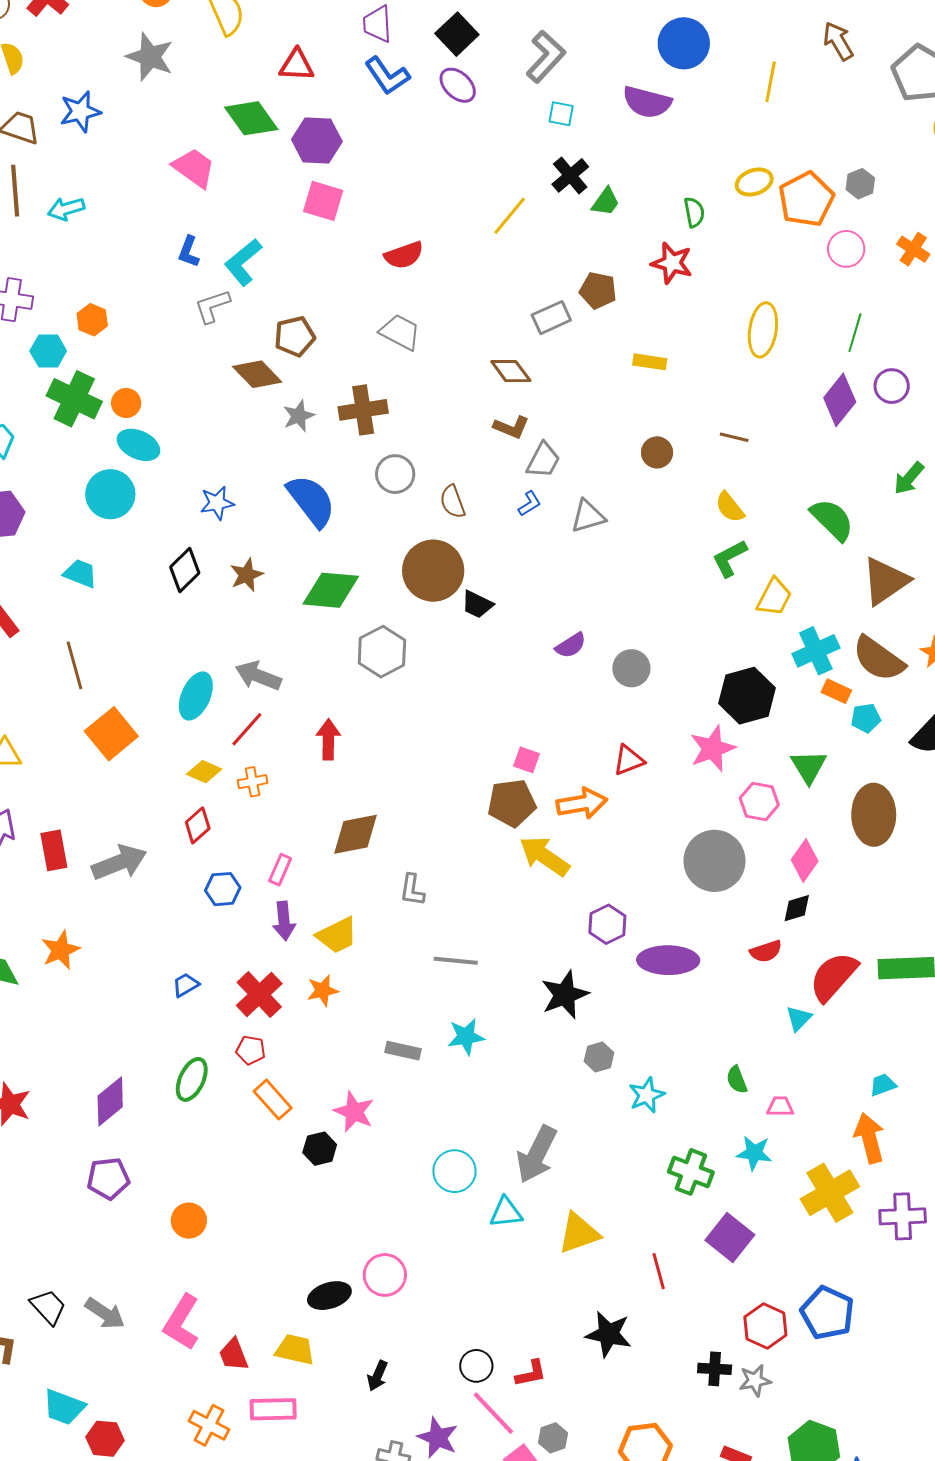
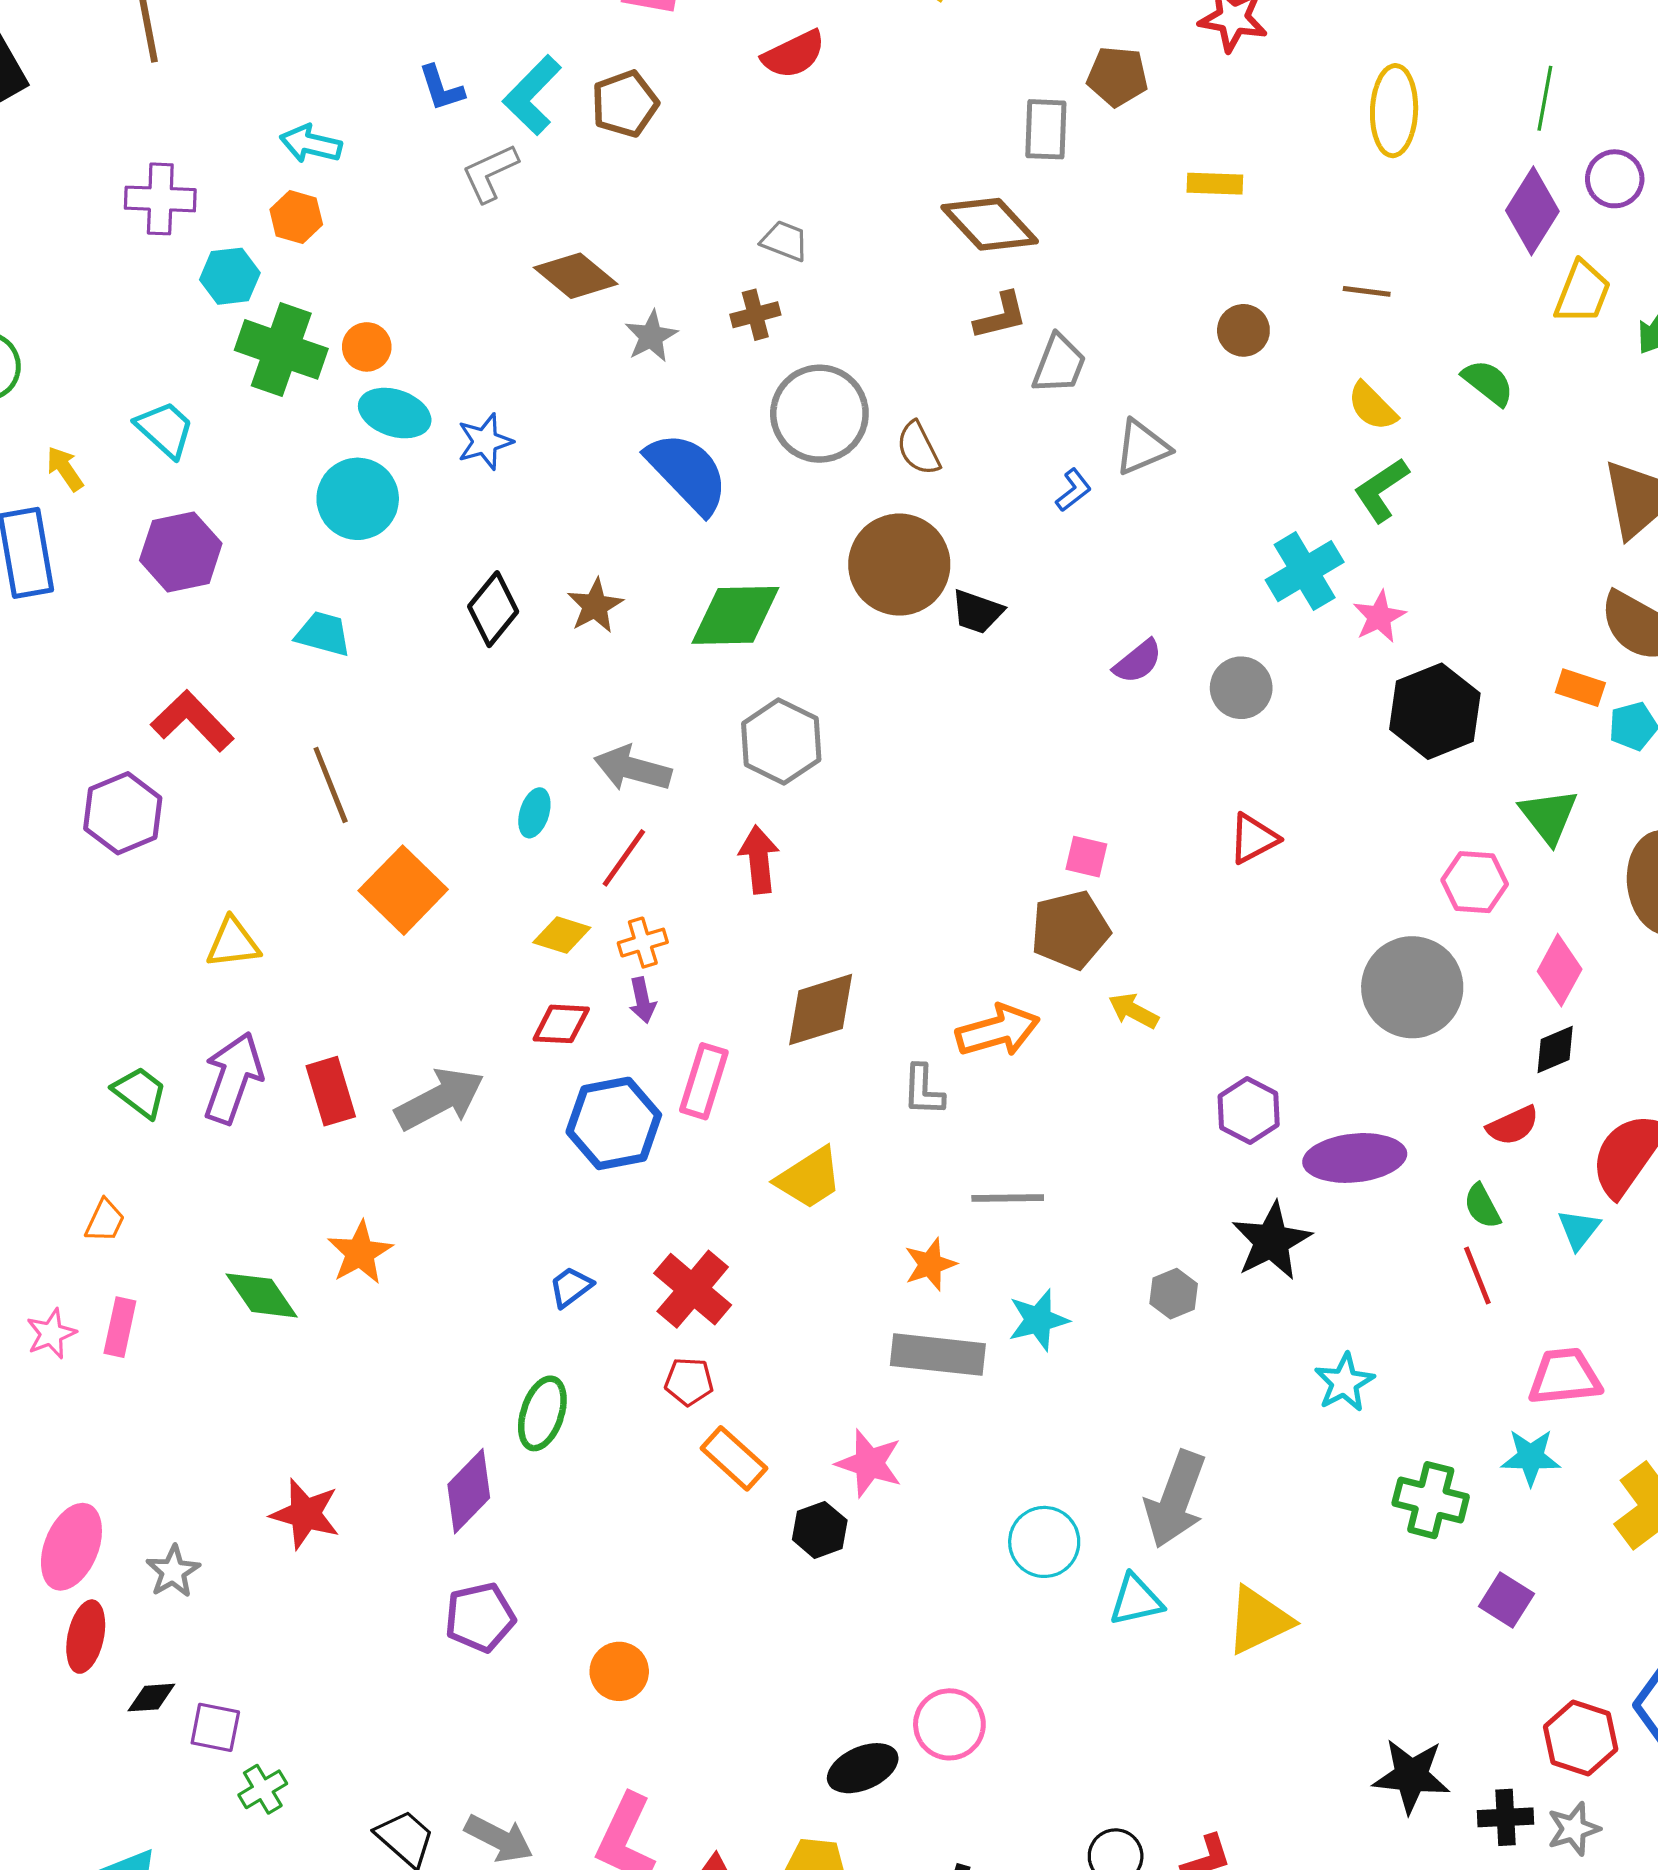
cyan arrow: (66, 209) -> (311, 144), moved, turned 36
blue L-shape: (189, 252) -> (441, 88), turned -32
gray rectangle: (551, 318) -> (1046, 129), turned -57
gray trapezoid: (400, 332) -> (785, 241), moved, size x0.7
brown pentagon: (295, 336) -> (625, 104), moved
brown diamond: (511, 371) -> (990, 224), size x1.4
brown cross: (363, 410) -> (755, 315), size x0.6
brown L-shape: (511, 427) -> (1001, 316), turned -30
gray circle: (395, 474) -> (819, 414), size x1.5
blue star: (217, 503) -> (485, 442), moved
blue L-shape: (530, 504) -> (1073, 490), moved
green semicircle: (832, 520) -> (1488, 383), moved, size x0.7
yellow trapezoid: (774, 597) -> (1582, 292), moved
cyan cross: (816, 651) -> (1305, 571), moved
gray hexagon: (382, 652) -> (781, 742), moved
cyan ellipse: (196, 696) -> (534, 813), size x0.6
pink star: (713, 749) -> (1379, 617), moved, size x0.7
orange arrow: (582, 803) -> (998, 1031), moved
red diamond: (198, 825) -> (561, 1024), turned 51
yellow arrow: (544, 856) -> (1133, 1011), size x0.6
pink rectangle: (280, 870) -> (704, 1081), size x1.4
blue hexagon: (223, 889) -> (614, 1123), size x1.6
purple arrow: (284, 921) -> (642, 1000), moved, size x0.7
orange star: (323, 991) -> (930, 1264), moved
black star: (565, 995) -> (1272, 1241), moved
gray rectangle: (403, 1051) -> (938, 1355), size x1.6
gray hexagon: (599, 1057) -> (1174, 1294), moved
green ellipse: (192, 1079) -> (542, 1413), moved
green semicircle: (737, 1080) -> (1482, 1206), moved
pink trapezoid: (780, 1106) -> (1565, 1377), size x1.6
purple square: (730, 1238) -> (1506, 1600), size x0.7
red line: (659, 1271) -> (1477, 1275), moved
black star: (609, 1334) -> (1411, 1776), moved

